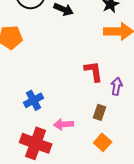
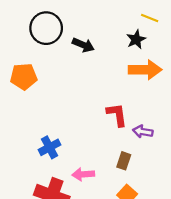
purple arrow: (117, 86) -> (143, 132), turned -90

